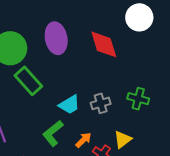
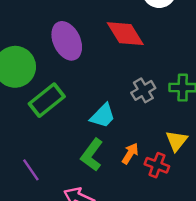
green rectangle: (28, 81) -> (47, 100), turned -72
gray cross: (101, 103) -> (143, 90), moved

